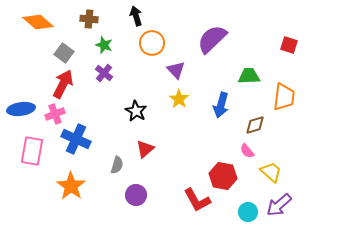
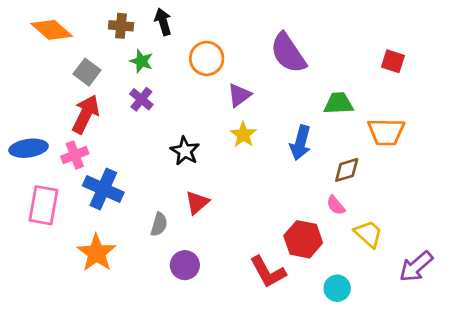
black arrow: (136, 16) -> (163, 22), moved
purple semicircle: (212, 39) -> (288, 53), turned -80
purple triangle: (176, 70) -> (239, 95), turned 36
orange trapezoid: (284, 97) -> (386, 132), turned 84
purple arrow: (279, 205) -> (416, 266), moved

